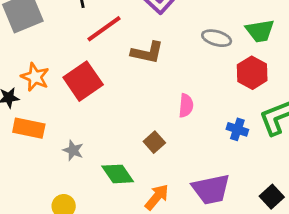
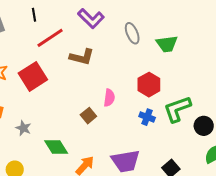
gray ellipse: (217, 38) -> (132, 33), moved, turned 50
red hexagon: (252, 73) -> (149, 85), moved
brown square: (154, 142) -> (88, 116), moved

